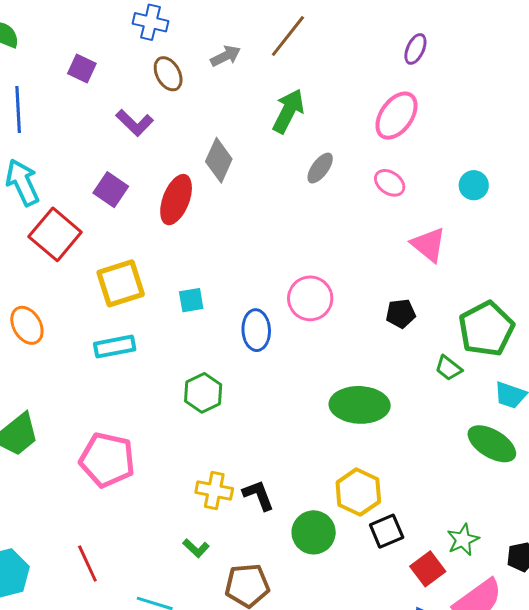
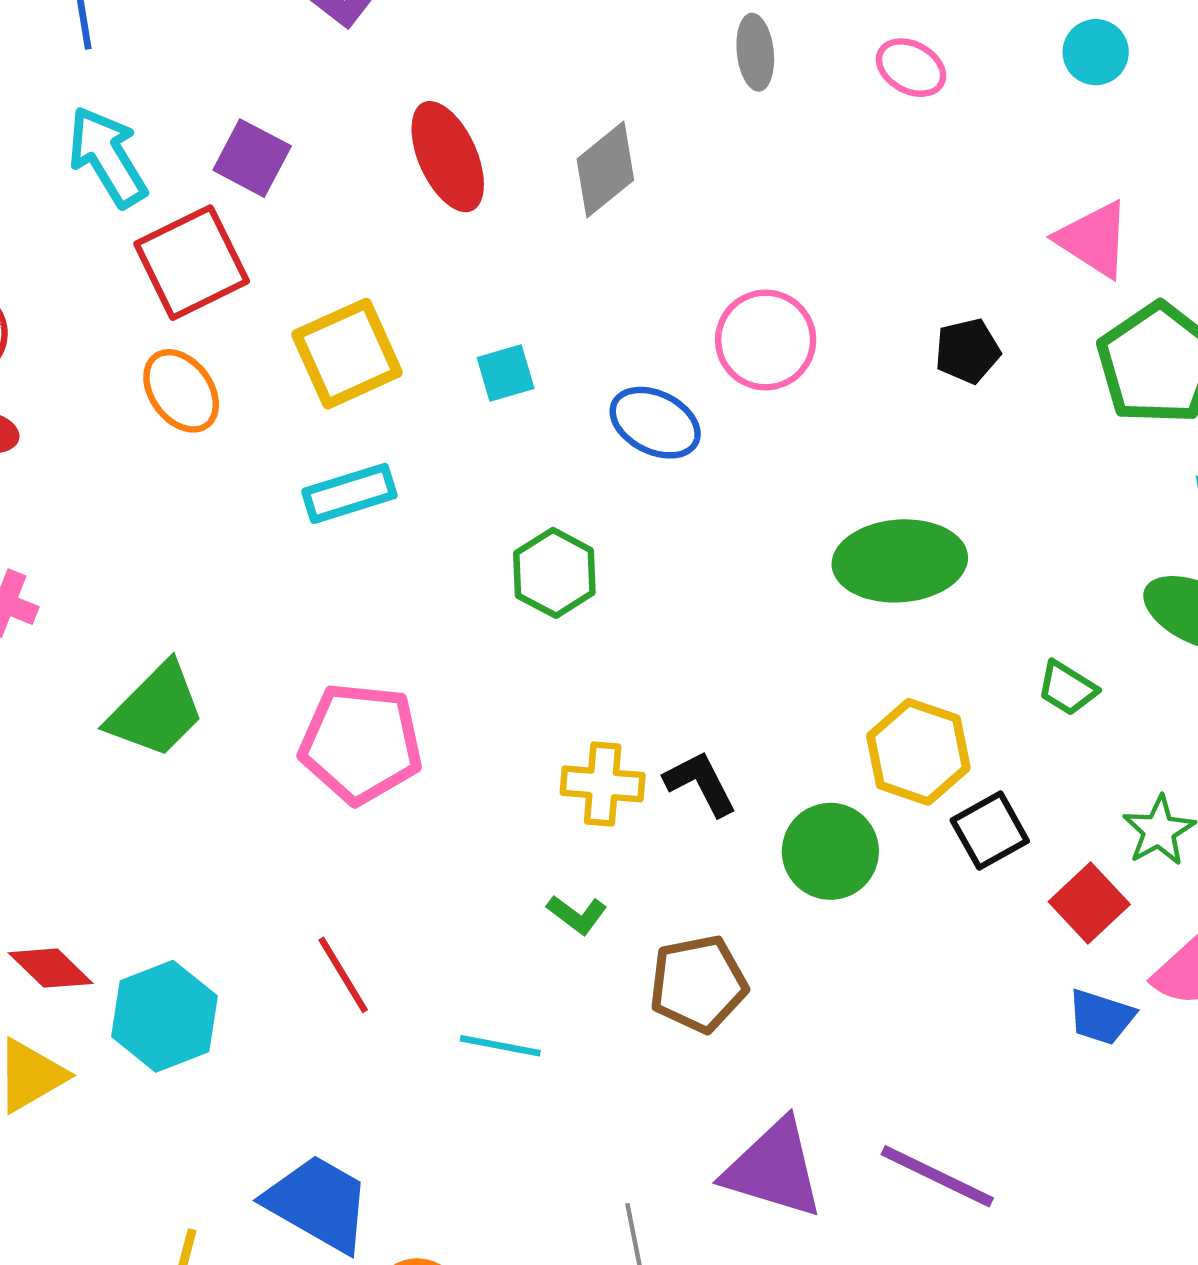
gray diamond: (219, 160) -> (605, 170), moved, turned 33
gray ellipse: (320, 168) -> (755, 52), turned -36
purple square: (111, 190) -> (252, 158), moved
red ellipse: (176, 200) -> (448, 157), turned -39
red square: (55, 234) -> (192, 263), turned 30
pink triangle: (429, 245) -> (1094, 239), moved
orange ellipse: (27, 325) -> (181, 391), moved
blue ellipse: (256, 330) -> (655, 423), turned -54
green trapezoid: (448, 368) -> (1067, 688), moved

